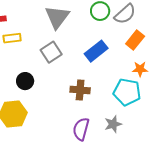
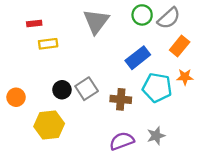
gray square: (51, 52) -> (87, 89), moved
cyan pentagon: (127, 92) -> (157, 88), moved
purple semicircle: (81, 129) -> (122, 141), turned 55

